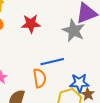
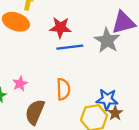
blue line: (52, 62) -> (70, 47), moved

